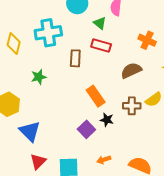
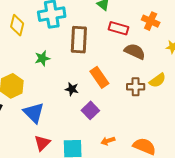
red rectangle: (101, 45) -> (118, 28), moved
brown rectangle: (75, 58) -> (79, 40), size x1.5
brown semicircle: (131, 70) -> (135, 51), turned 50
black star: (107, 120) -> (72, 89), moved

